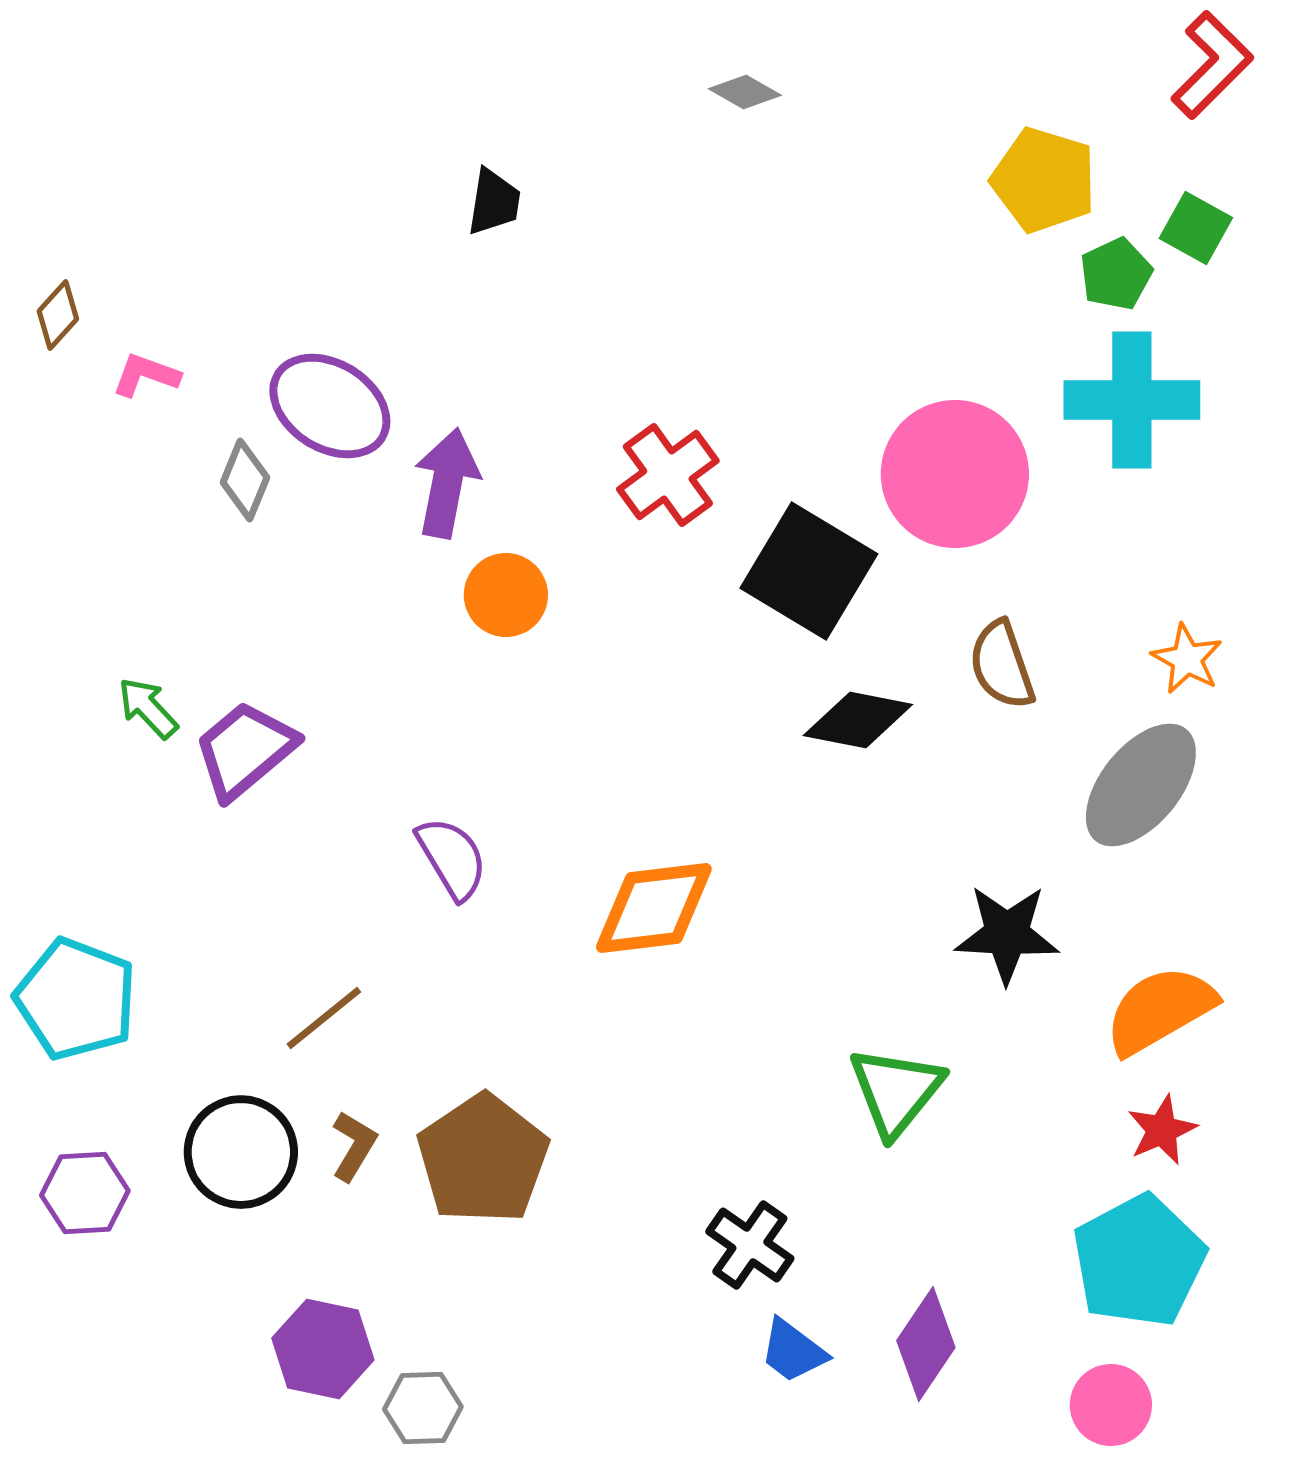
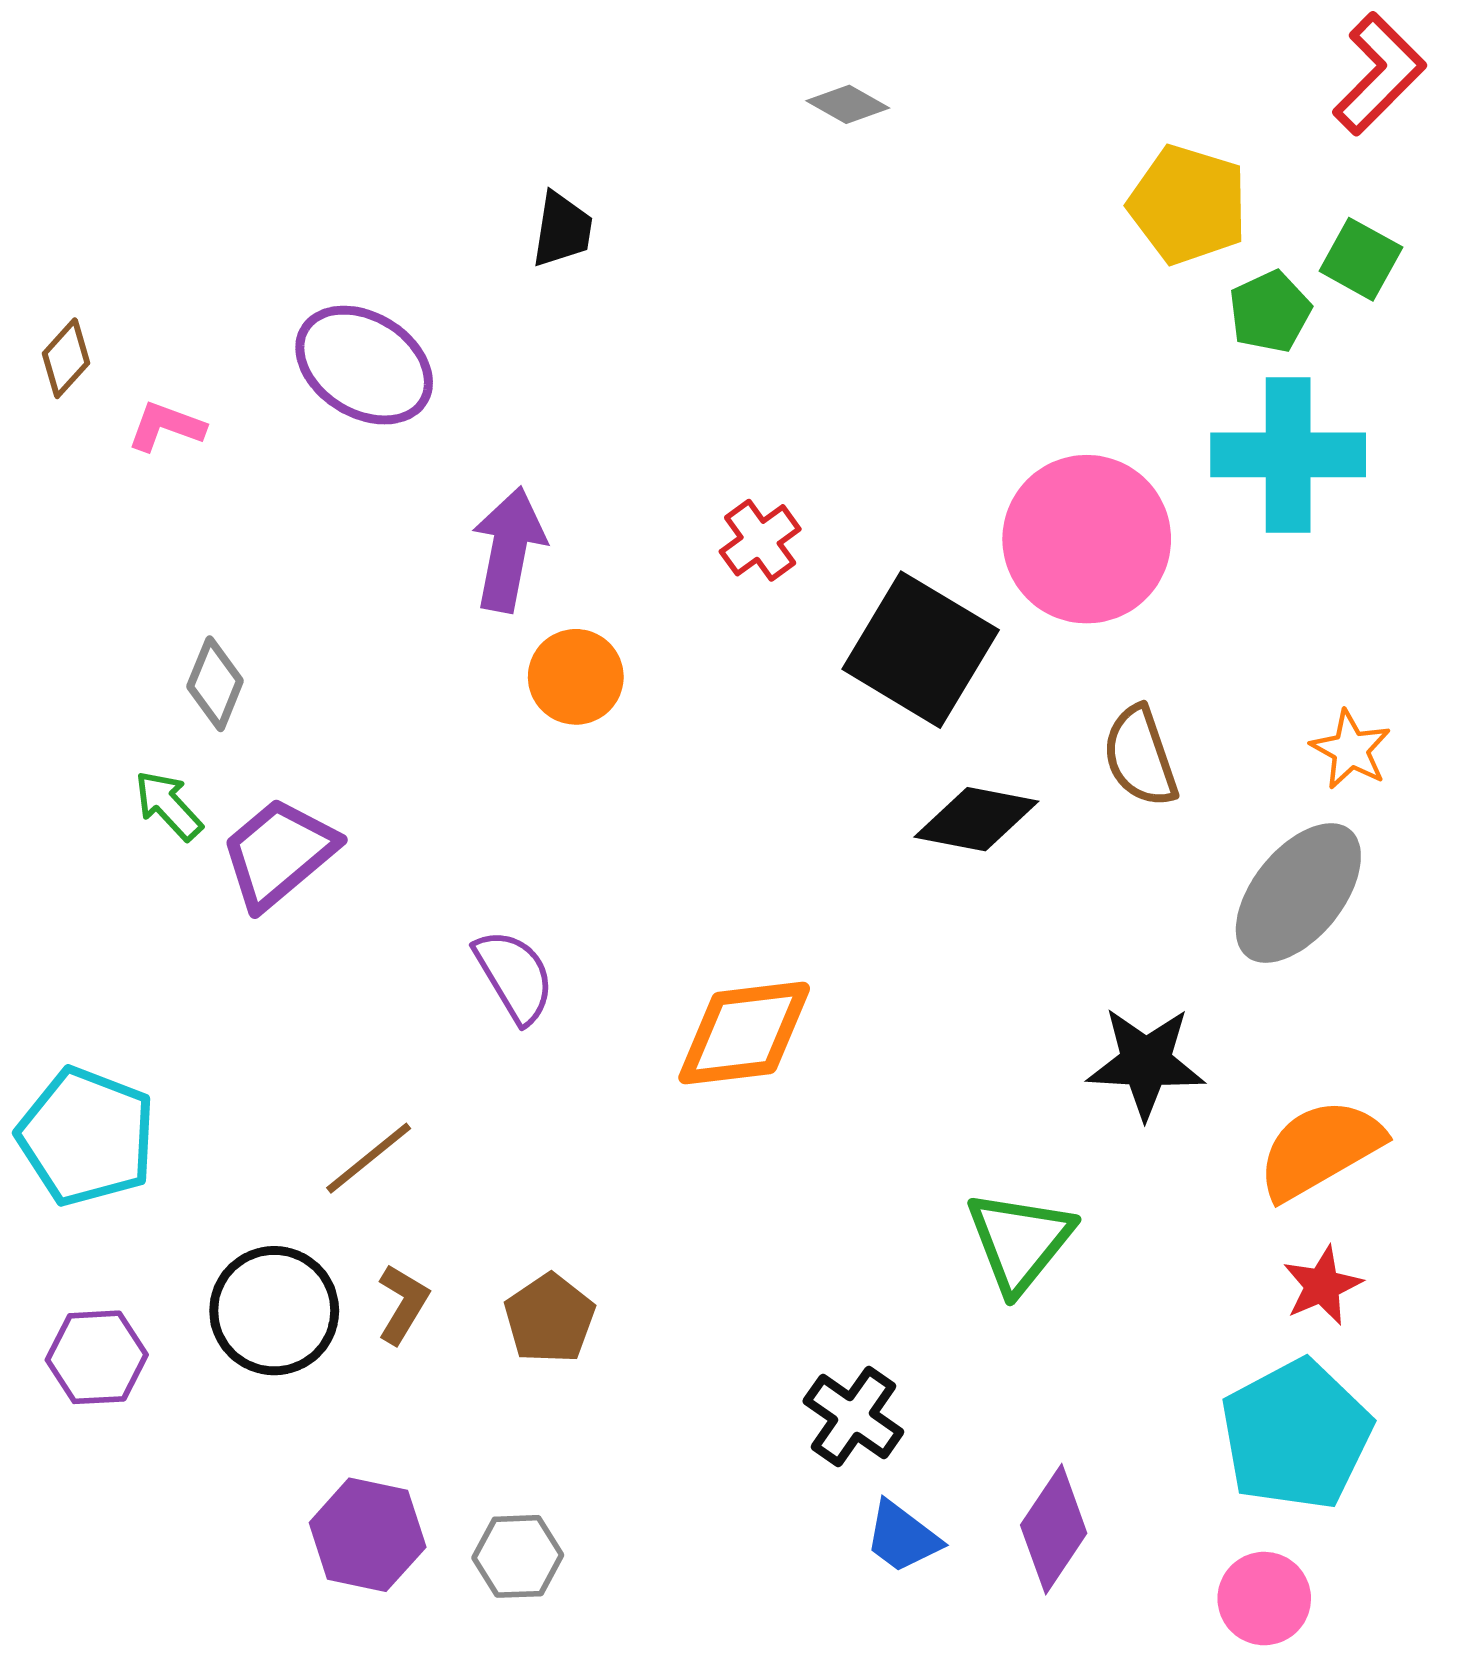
purple ellipse: (330, 406) -> (364, 365), moved
red cross: (668, 475) -> (760, 540), size x0.7
gray diamond: (245, 480) -> (215, 684), moved
brown pentagon: (483, 1159) -> (550, 1319), size x0.6
gray hexagon: (423, 1408) -> (518, 1556), moved

